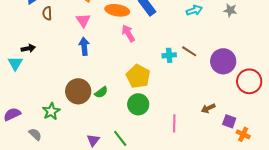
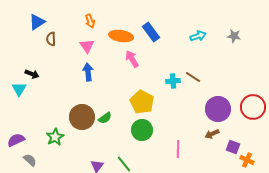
black arrow: (28, 48) -> (32, 74), turned 32
purple circle: (223, 61) -> (218, 109), moved
gray semicircle: (35, 134) -> (30, 160), moved

